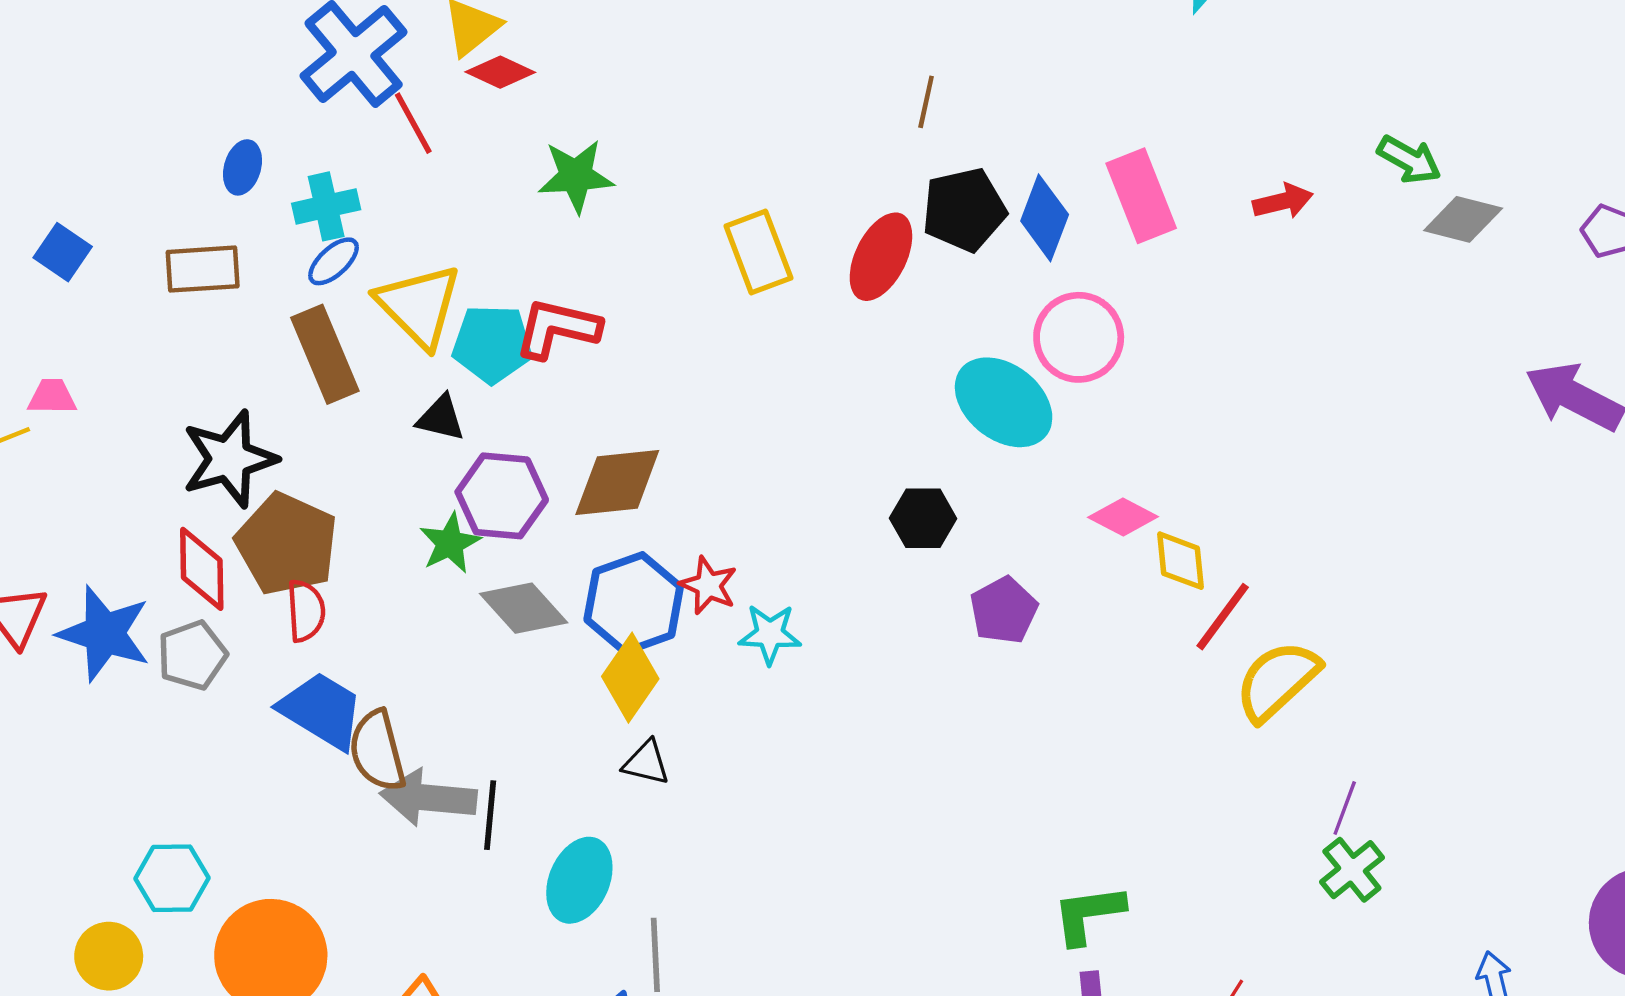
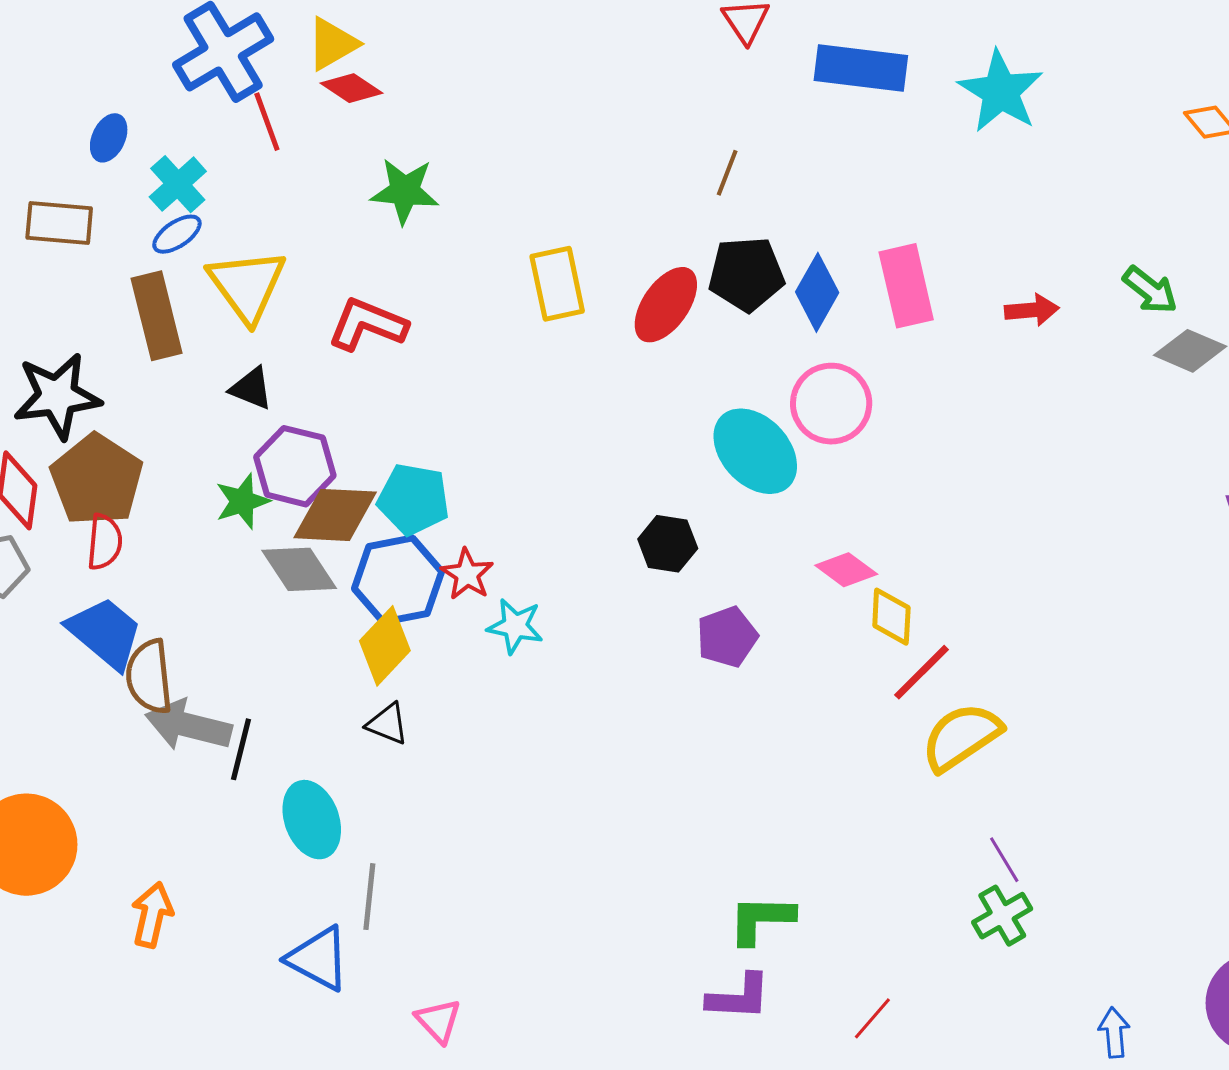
cyan cross: (326, 206) -> (178, 184), turned -38
cyan pentagon: (492, 344) -> (413, 499), moved
brown diamond: (617, 482) -> (335, 515), moved
purple line: (1345, 808) -> (1004, 860), turned -60
cyan ellipse: (579, 880) -> (312, 820), turned -52

